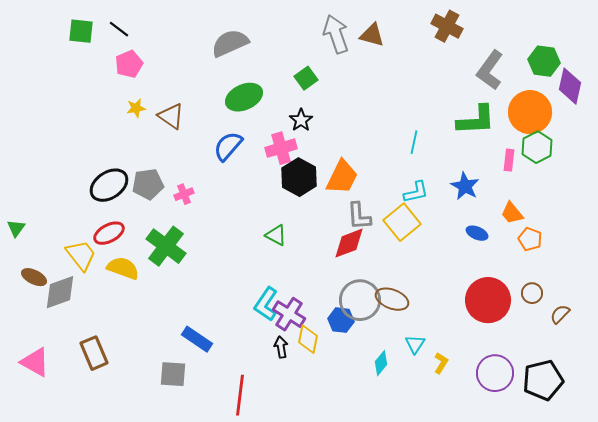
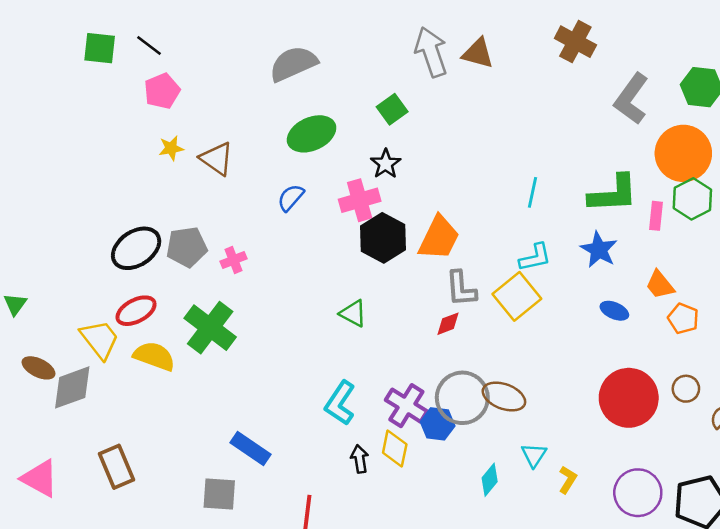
green L-shape: (476, 120) -> (613, 194), moved
blue semicircle: (228, 146) -> (291, 198), size x0.7
red diamond: (349, 243) -> (448, 324), size x0.6
purple cross: (289, 314) -> (406, 406), moved

